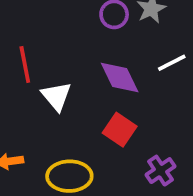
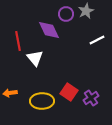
purple diamond: (120, 78) -> (49, 30), moved
red square: (120, 130) -> (69, 92), moved

